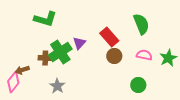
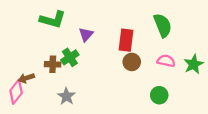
red rectangle: (109, 37) -> (126, 40), turned 48
purple triangle: (79, 43) -> (86, 34), moved
green cross: (60, 52) -> (70, 57), size x0.7

